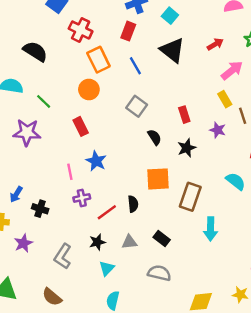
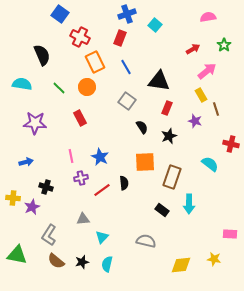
black triangle: (172, 50) -> (159, 81), moved, turned -30
black semicircle: (35, 51) -> (42, 55), turned 35
green line: (44, 101) -> (59, 88), moved
red rectangle: (184, 115) -> (167, 108), turned 40
blue star: (96, 161) -> (100, 157), moved
blue arrow: (16, 194) -> (26, 162), moved, turned -136
black rectangle: (162, 238) -> (162, 210), moved
black star: (97, 242) -> (82, 262), moved
gray triangle: (129, 242) -> (83, 219), moved
purple star: (23, 243) -> (32, 207), moved
gray L-shape: (63, 256) -> (49, 235), moved

